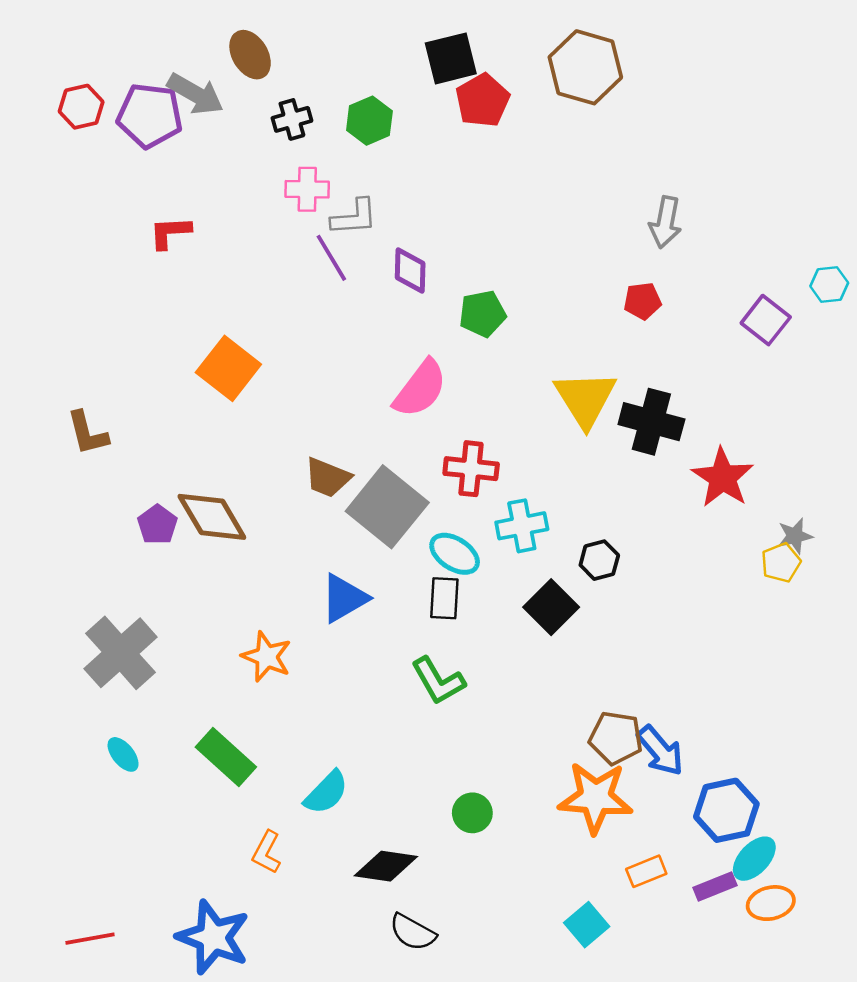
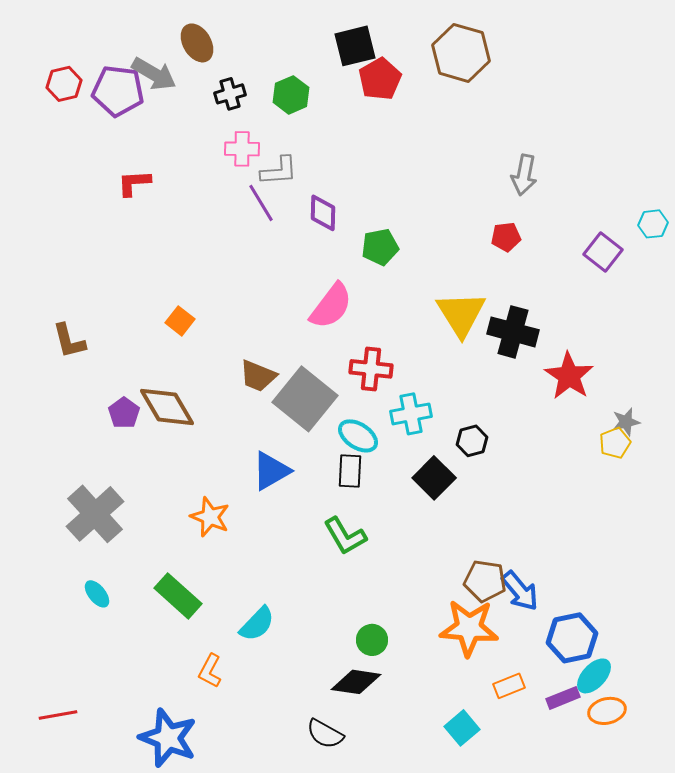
orange square: (228, 368) -> (180, 321), moved, size x0.6
black diamond: (386, 866) -> (356, 682), moved
red line: (90, 939) -> (58, 715), moved

